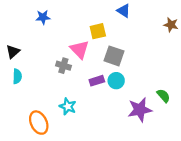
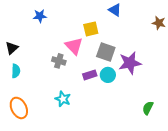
green semicircle: (163, 96) -> (148, 108), moved, turned -112
purple star: (140, 110) -> (130, 63), moved
orange ellipse: (39, 123) -> (19, 108), moved

